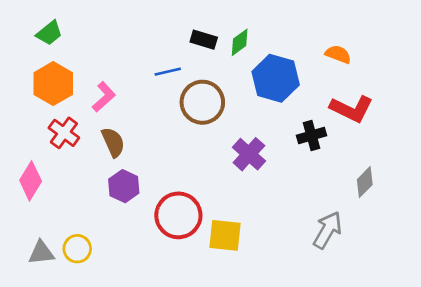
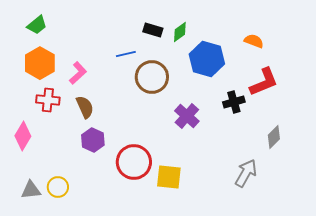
red L-shape: (351, 109) -> (264, 82), turned -48
red cross: (64, 133) -> (48, 100), turned -30

